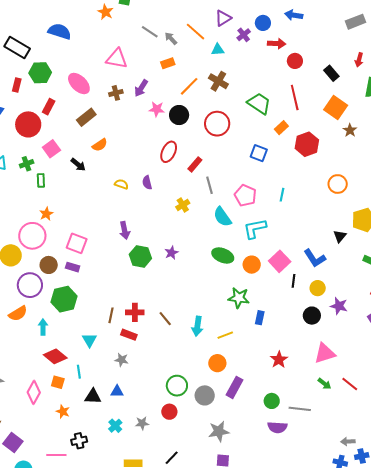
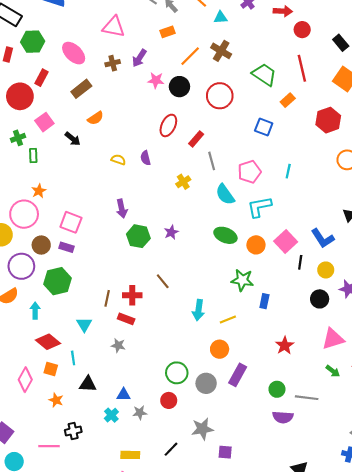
red hexagon: (307, 144) -> (328, 120), moved
pink pentagon: (245, 195) -> (249, 172), turned 30
brown line: (165, 319) -> (163, 281), moved
blue triangle: (117, 391) -> (124, 395), moved
gray star: (219, 431) -> (202, 429), moved

